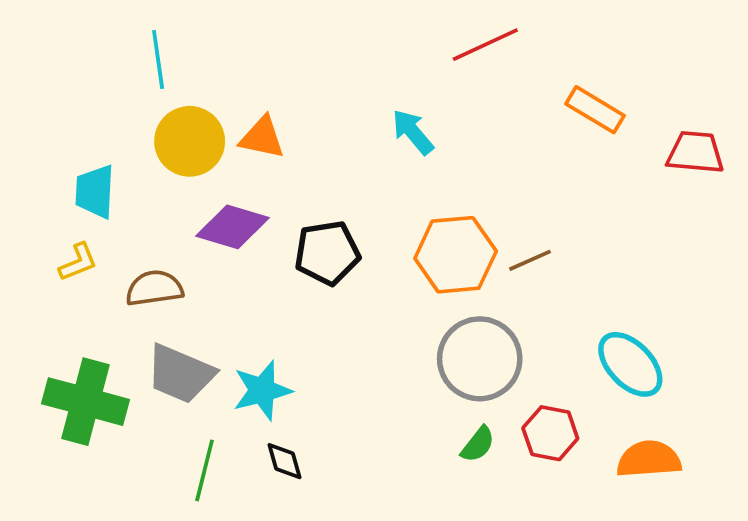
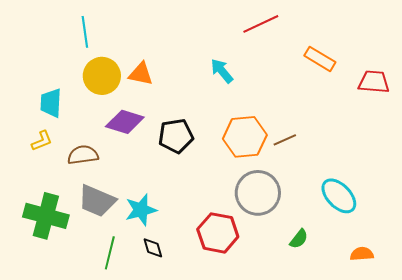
red hexagon: (550, 433) -> (218, 233), moved, size x1.4
green semicircle: (478, 444) -> (299, 239), moved
orange semicircle: (649, 459) -> (362, 254), moved, size x0.7

